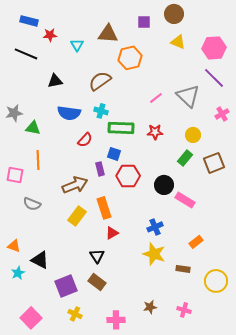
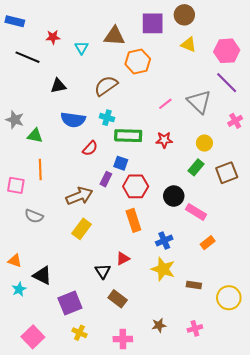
blue rectangle: (29, 21) -> (15, 21), moved
purple square: (144, 22) -> (153, 23), size x1.6
gray star: (14, 113) -> (15, 120), turned 30
purple rectangle: (100, 169) -> (106, 179), turned 40
orange rectangle: (104, 208) -> (133, 220), moved
red triangle: (112, 233) -> (123, 259), moved
orange rectangle: (196, 242) -> (208, 243), moved
brown rectangle: (97, 282) -> (118, 299), moved
pink cross: (184, 310) -> (195, 328), turned -32

